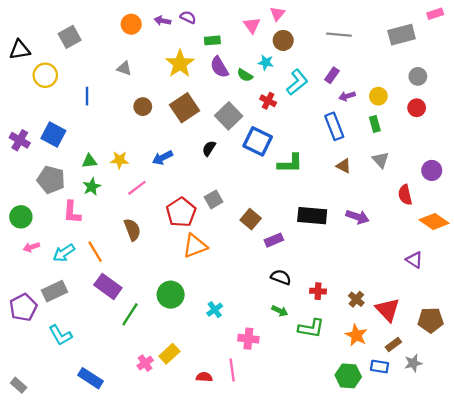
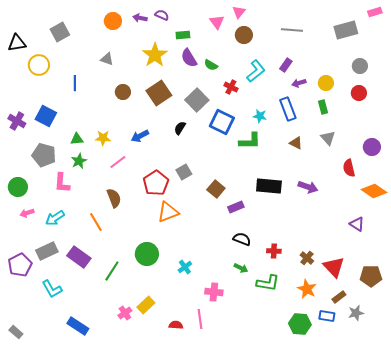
cyan star: (266, 62) -> (260, 116), moved
orange line: (95, 252) -> (96, 222), moved
purple rectangle: (108, 286) -> (79, 257), moved

